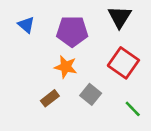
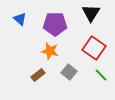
green line: (133, 109) -> (101, 75), moved

